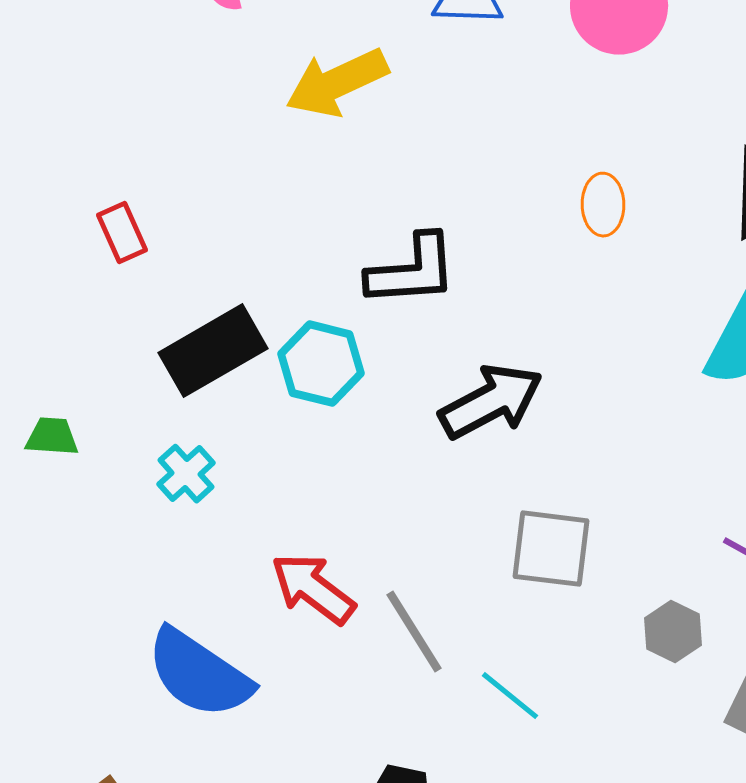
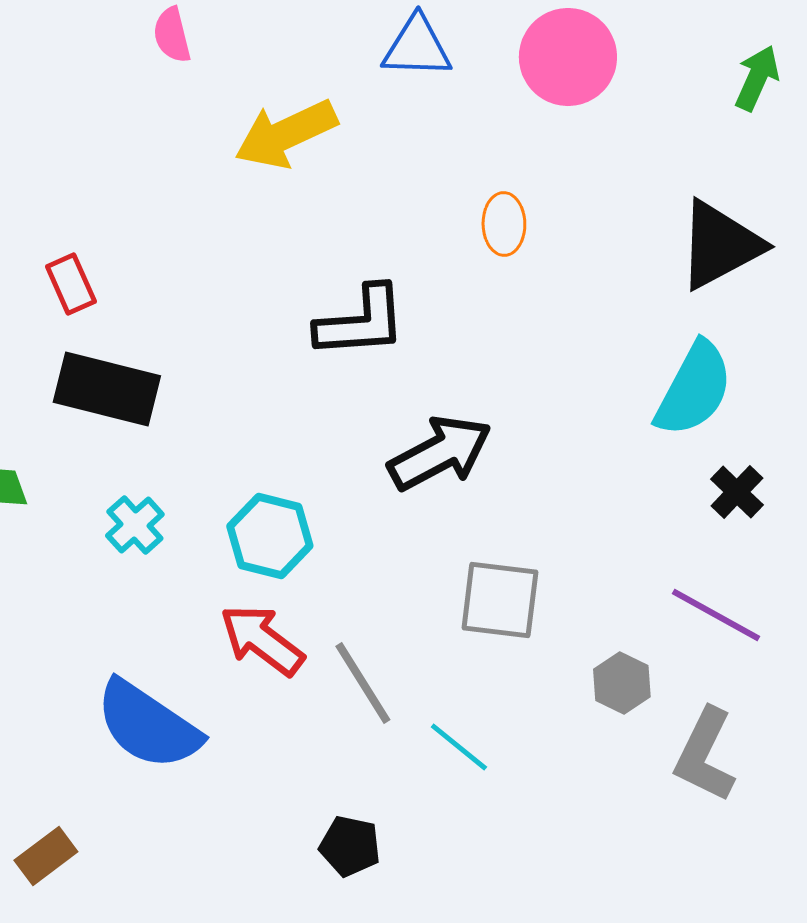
orange ellipse: (603, 205) -> (504, 224), moved
black rectangle: (213, 351) -> (107, 389), moved, turned 44
cyan hexagon: (321, 364) -> (270, 536), moved

